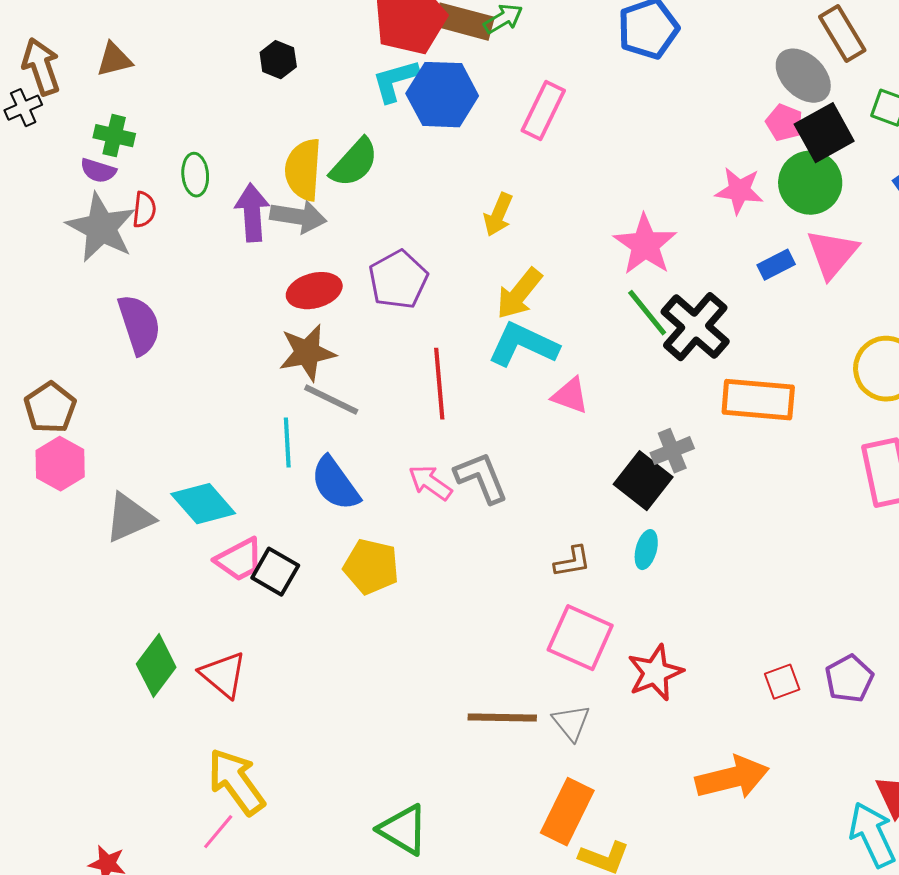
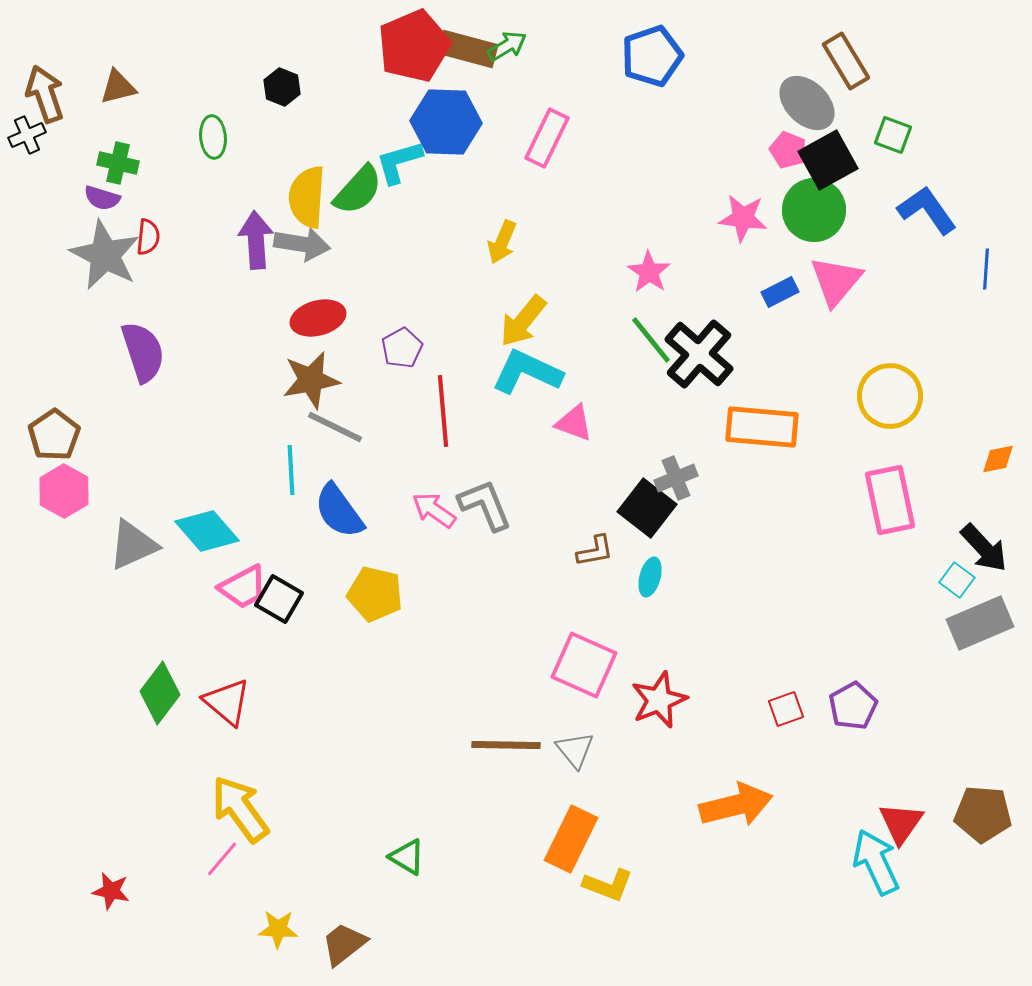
cyan L-shape: (395, 81) -> (399, 162), moved
green ellipse: (195, 175) -> (213, 137), moved
pink star: (645, 245) -> (649, 272), size x0.7
purple pentagon: (398, 280) -> (402, 348), moved, size x0.7
brown L-shape: (572, 562) -> (595, 551), moved
green triangle: (403, 830) -> (407, 857), size x0.7

